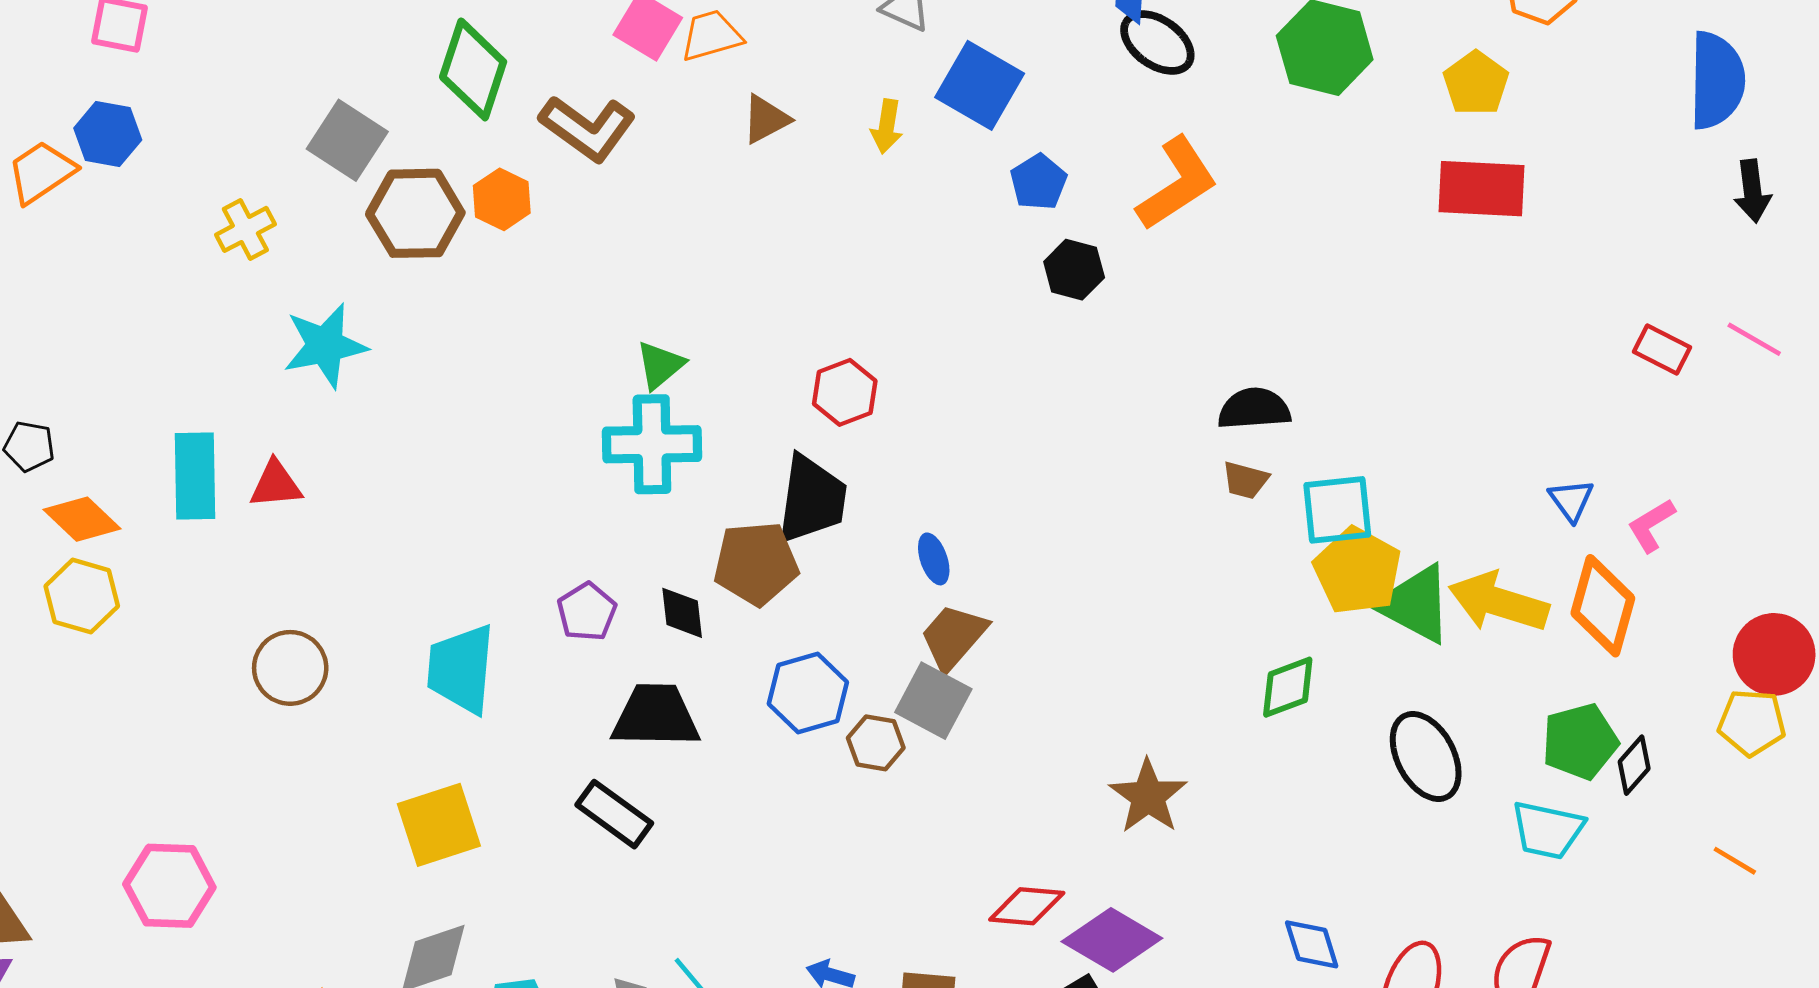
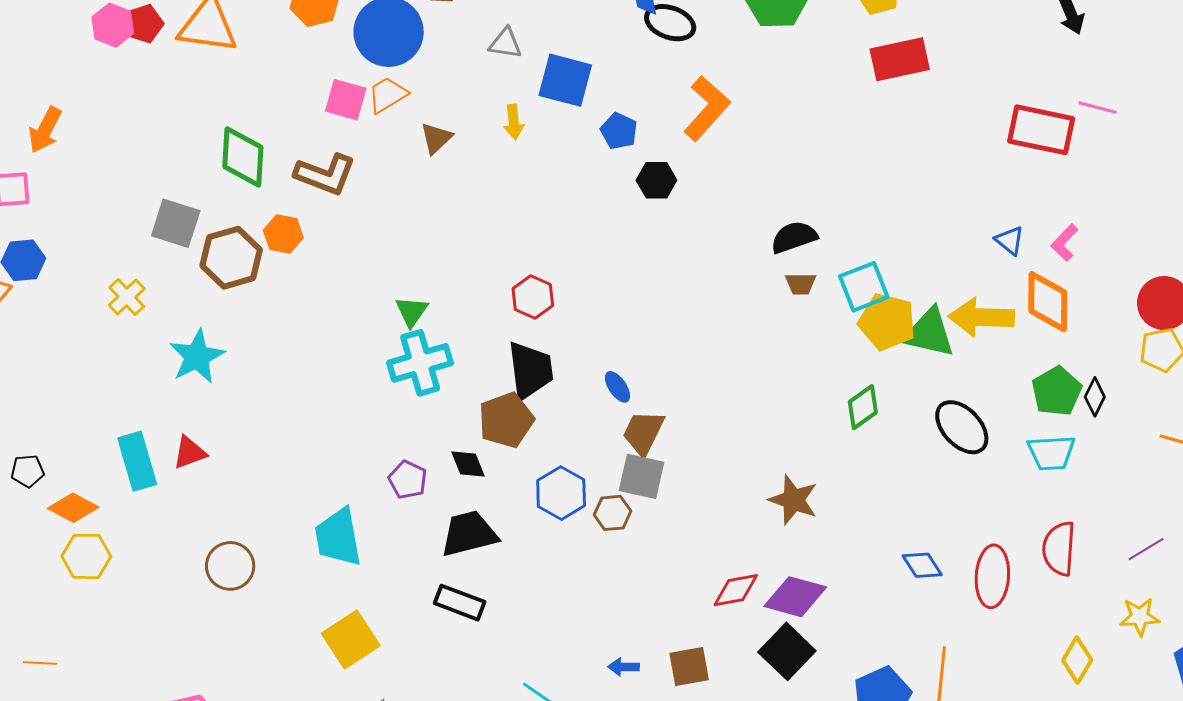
red rectangle: (1662, 349) -> (1041, 130), size x1.8

